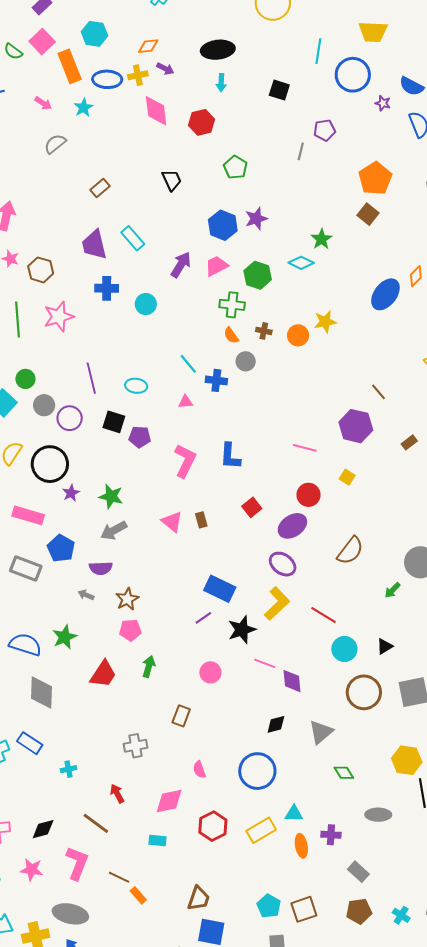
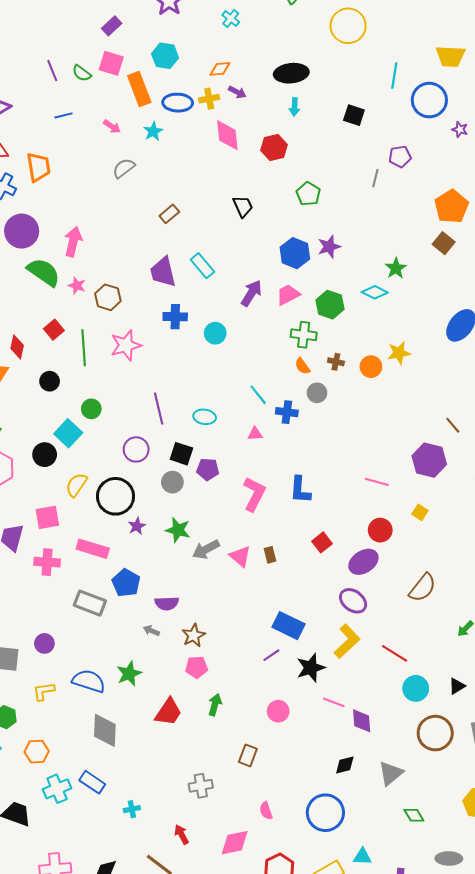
pink square: (42, 42) -> (111, 63), turned -30
gray circle: (44, 405) -> (172, 482), moved
gray arrow: (114, 530) -> (206, 549), moved

